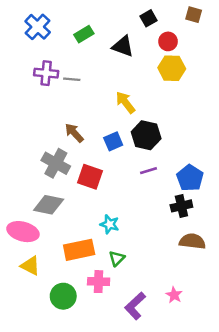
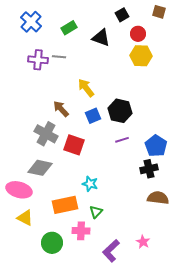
gray line: (72, 79) -> (59, 57), moved
yellow arrow: (125, 102) -> (86, 88), moved

